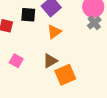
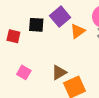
orange triangle: (54, 32) -> (78, 31), moved

